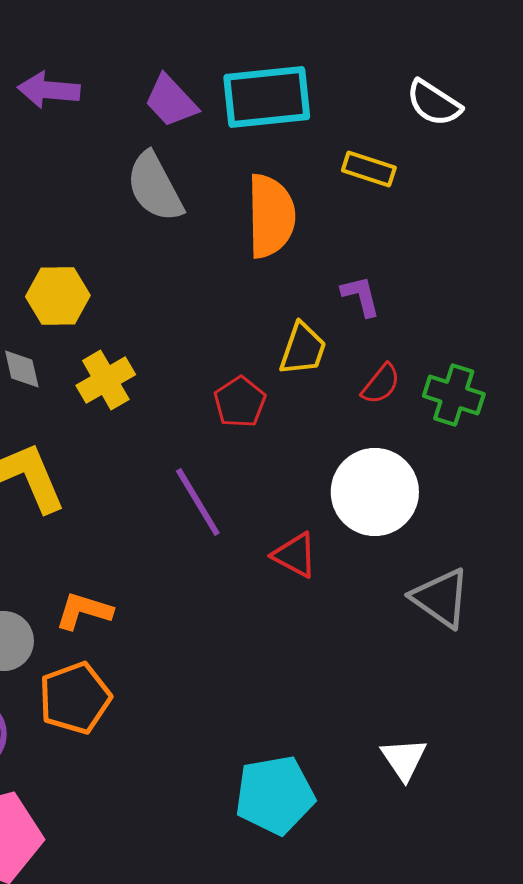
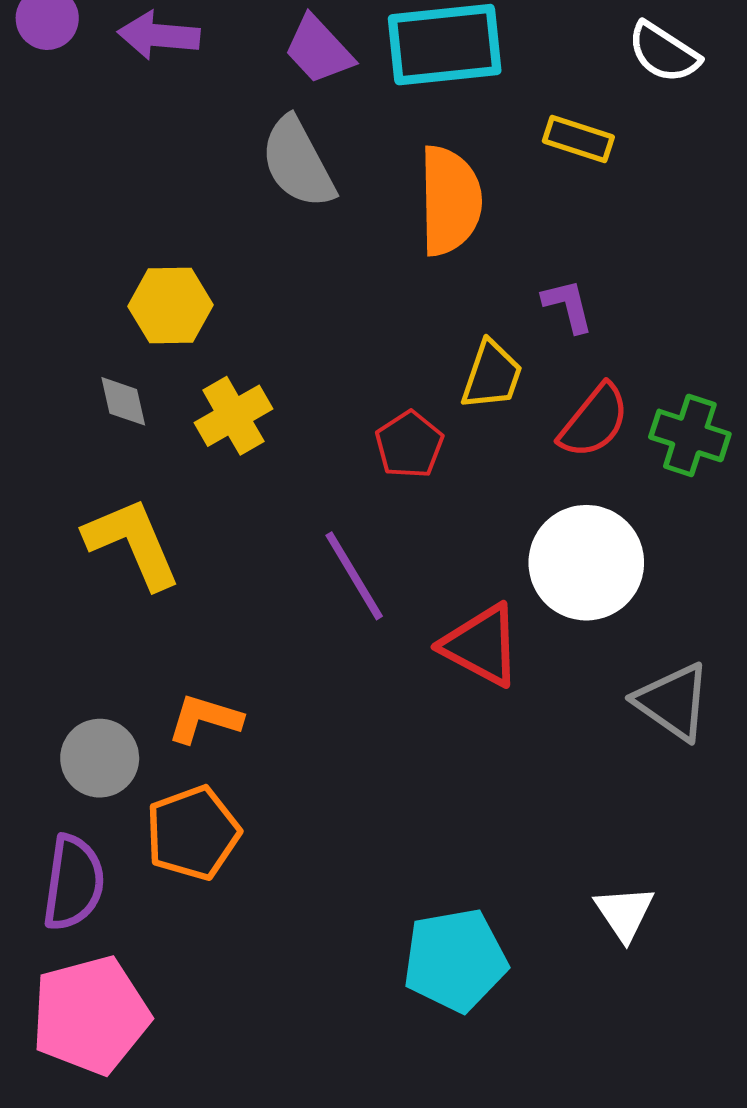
red semicircle: (381, 384) -> (594, 421), size x1.4
red triangle: (295, 555) -> (481, 645), size x1.4

